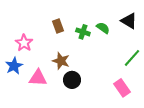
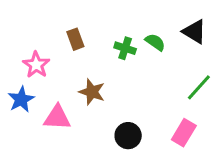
brown rectangle: (58, 26) -> (75, 39), moved
black circle: (72, 80) -> (128, 136), moved
pink rectangle: (122, 88) -> (184, 133), turned 66

